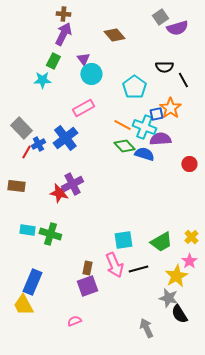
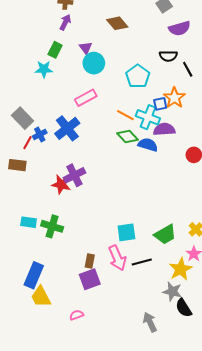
purple semicircle: (177, 28) -> (180, 28), moved
purple arrow: (63, 34) -> (65, 22), size x0.7
brown rectangle: (16, 186) -> (17, 165), moved
yellow trapezoid: (23, 305) -> (41, 297), moved

